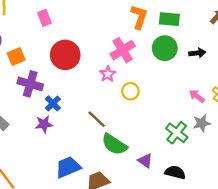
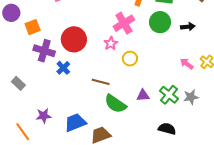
red circle: (65, 55) -> (74, 39), moved
brown line: (97, 119) -> (101, 82), turned -30
gray star: (202, 123) -> (191, 97), moved
purple star: (44, 124) -> (44, 116), moved
purple triangle: (145, 161) -> (143, 95), moved, turned -40

